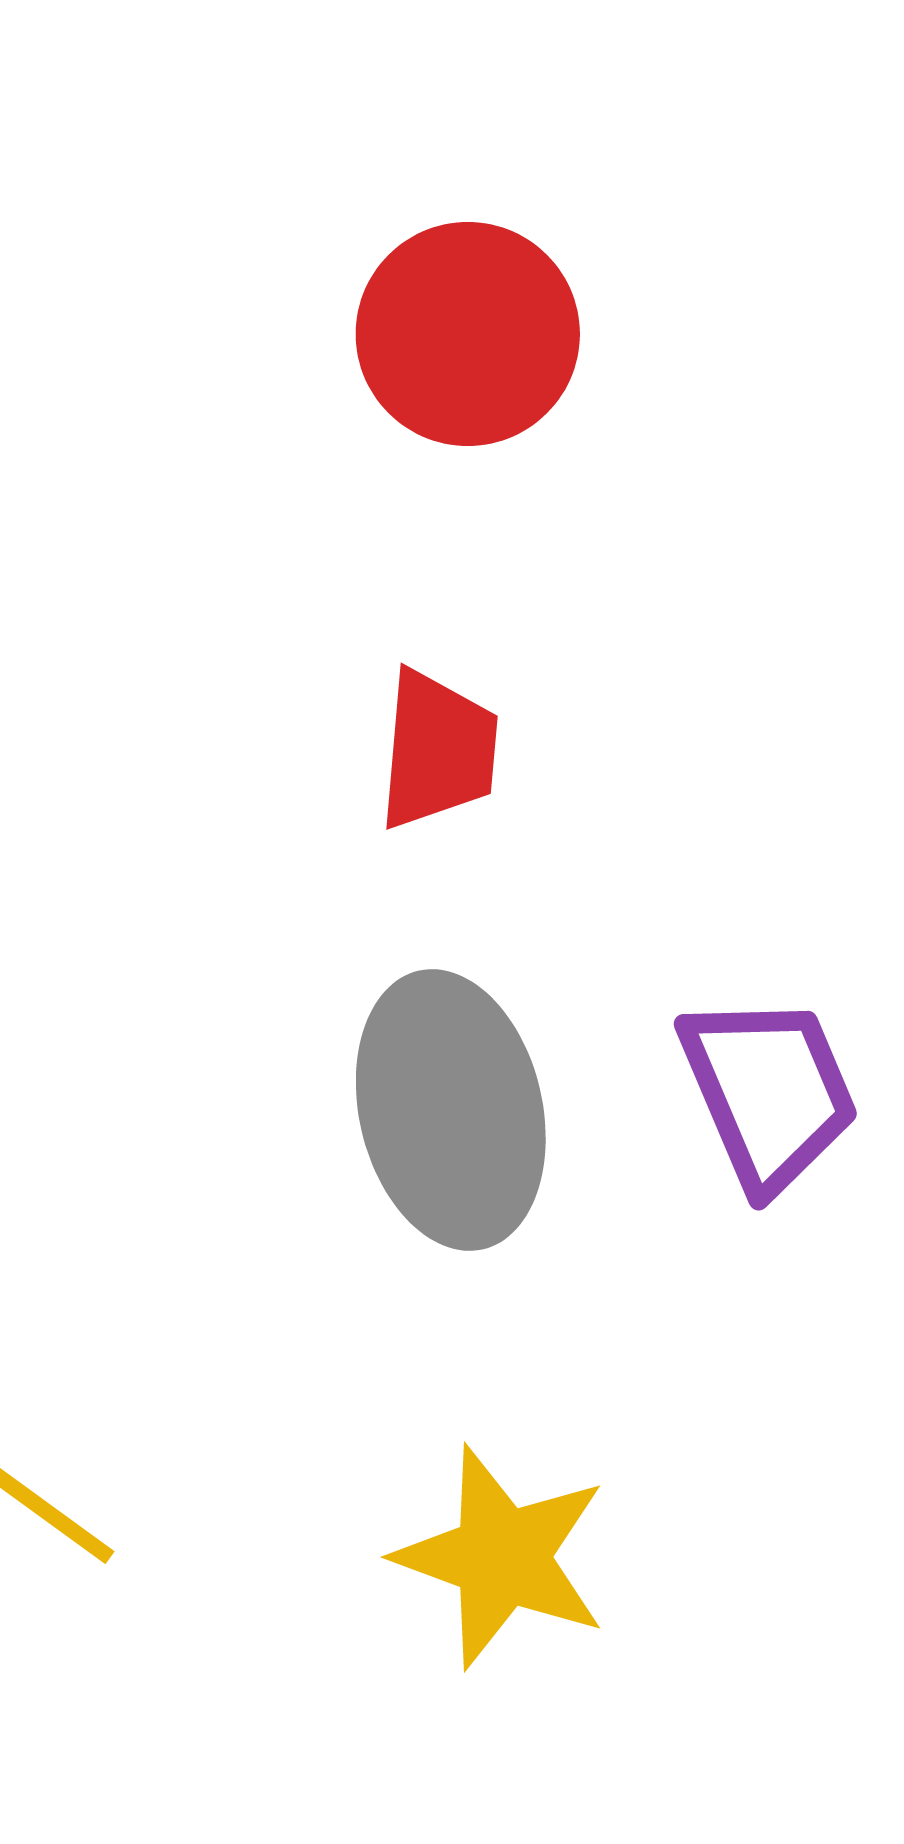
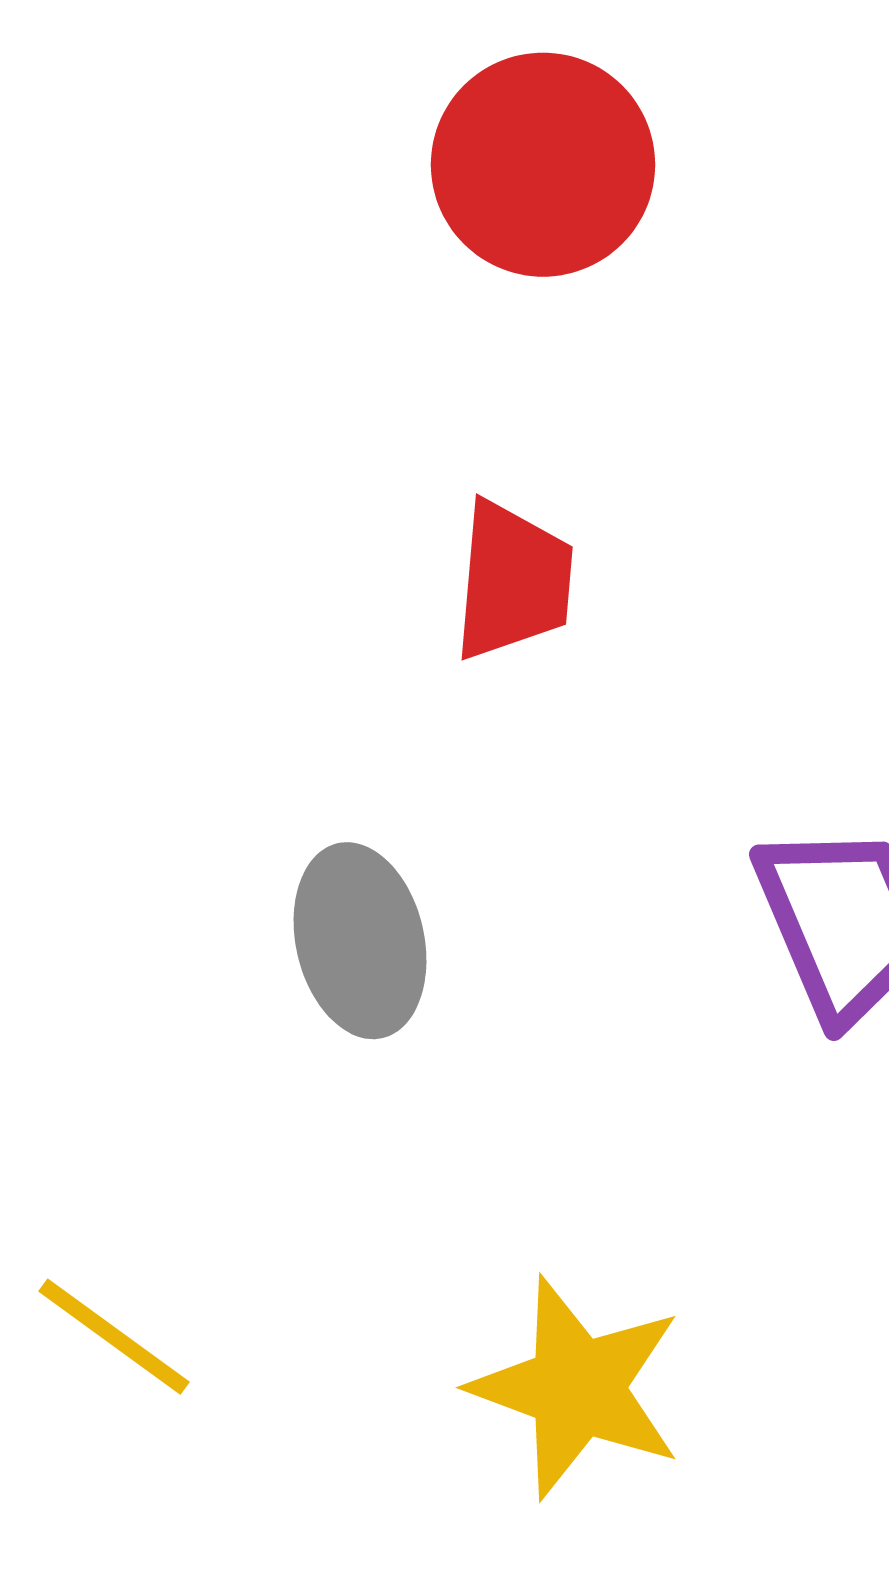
gray ellipse: (451, 1110) -> (360, 941), moved, size x0.7

